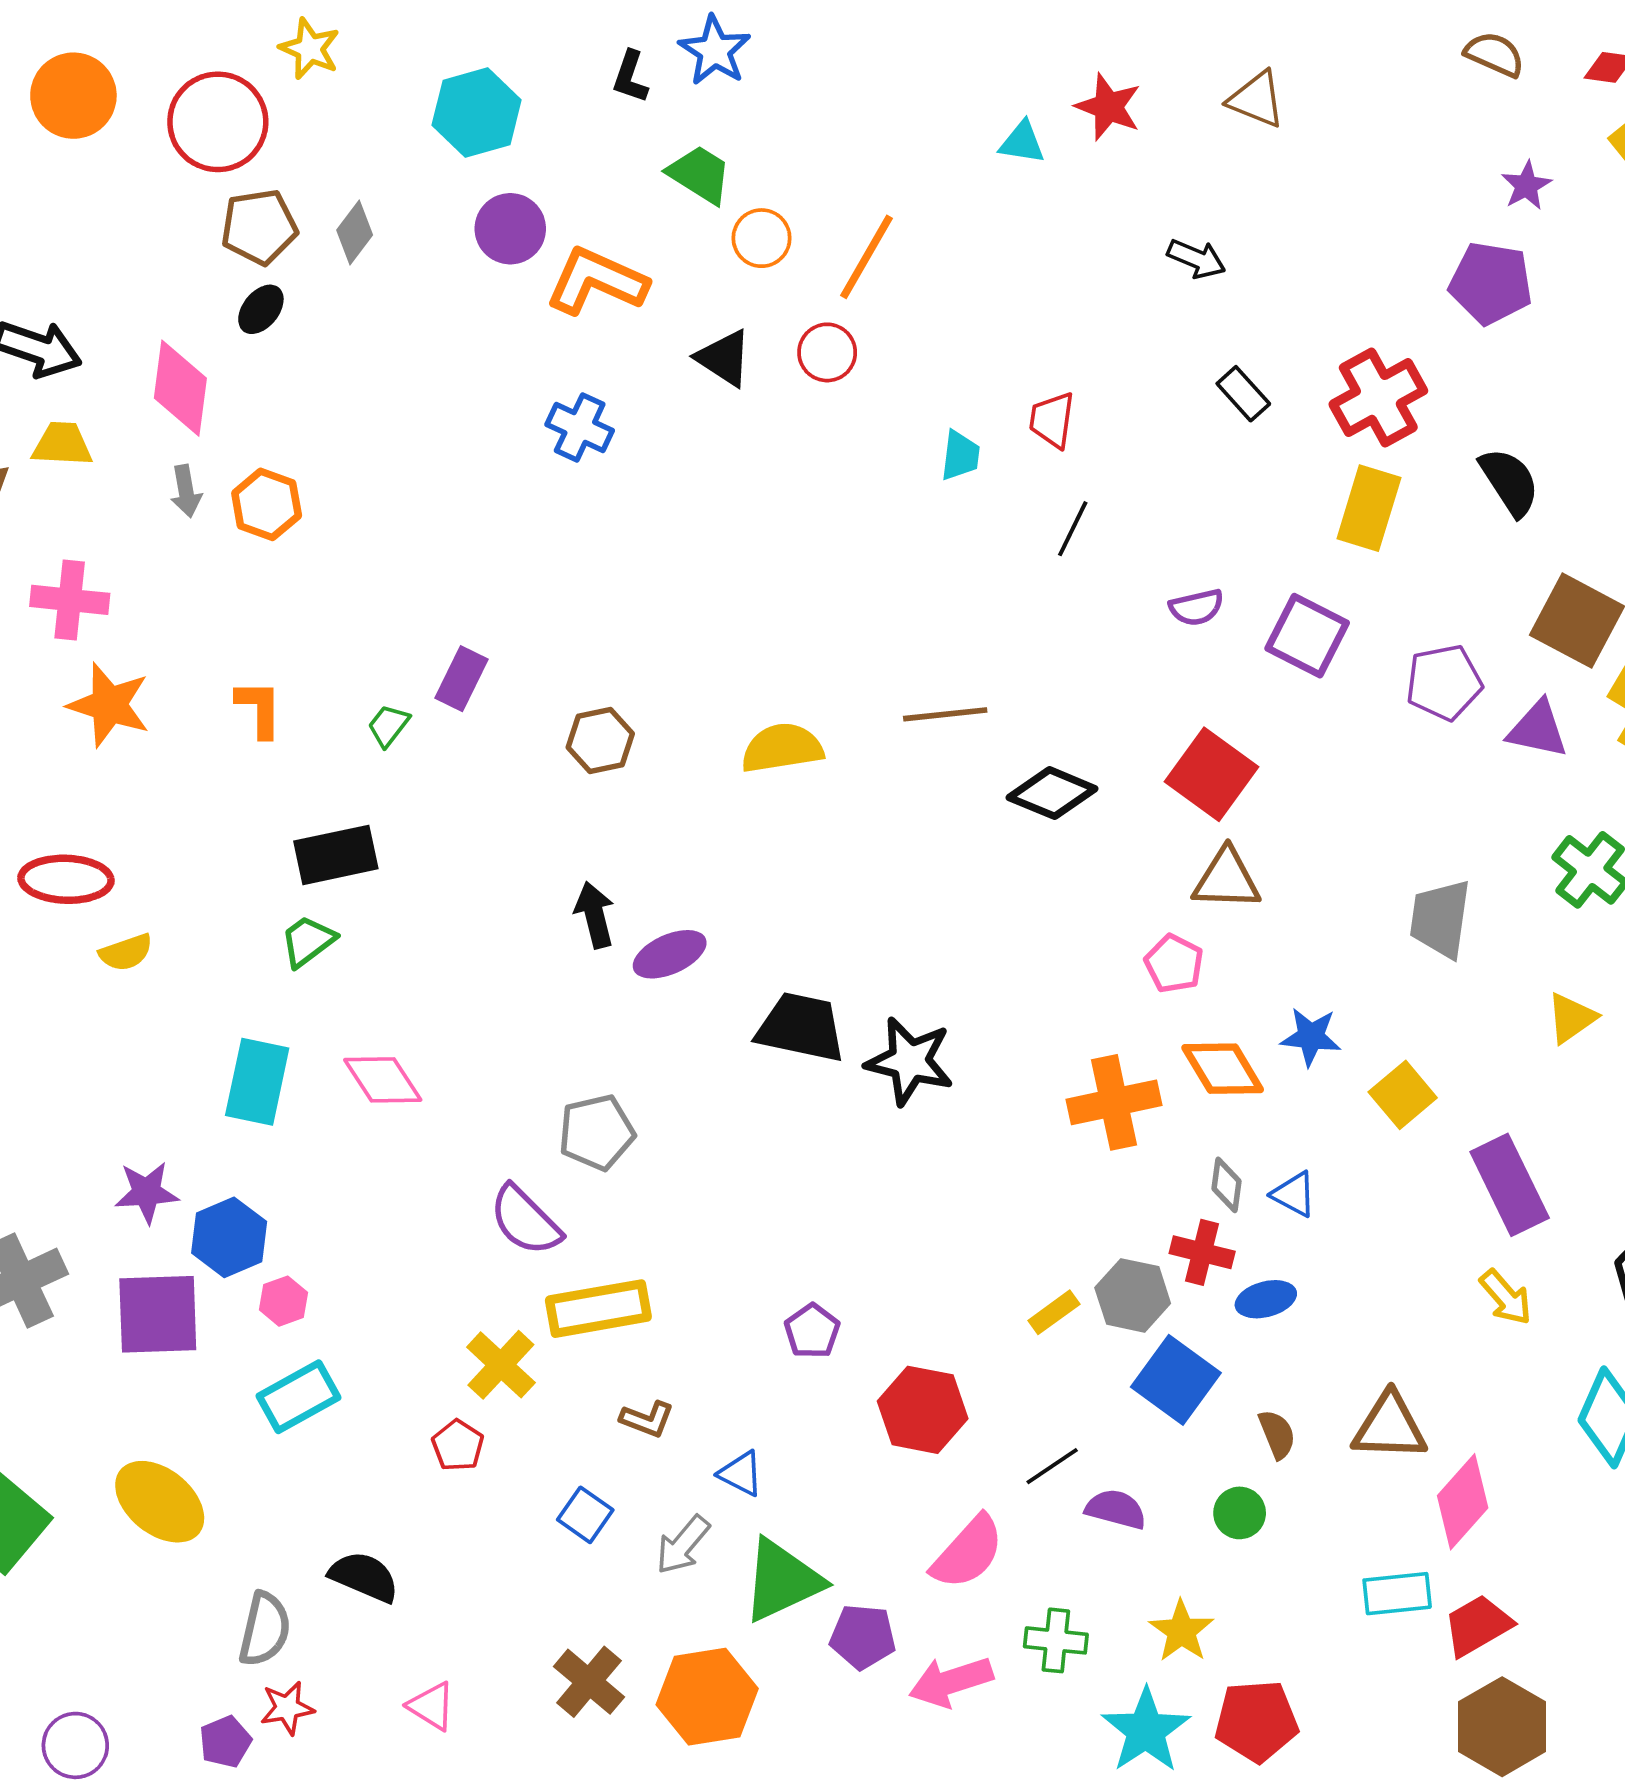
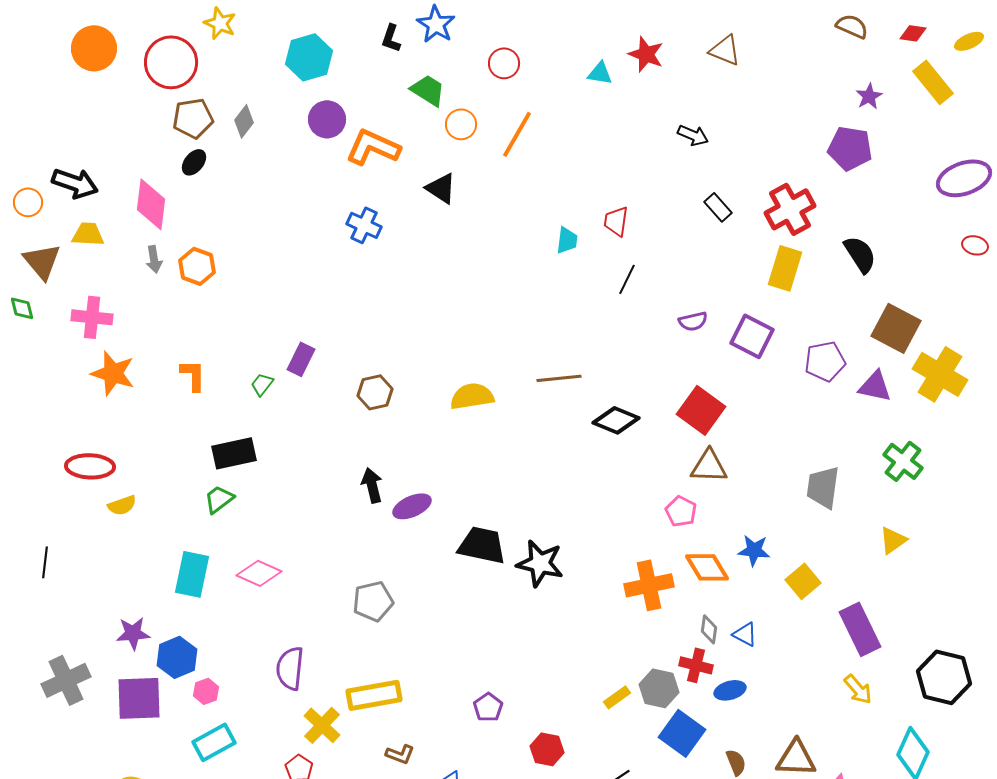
red circle: (827, 352) -> (504, 63), moved
pink diamond: (383, 1080) -> (259, 573), turned -33
purple semicircle: (525, 1220) -> (290, 668), moved, turned 51
red hexagon: (923, 1410) -> (547, 749), size x0.7

